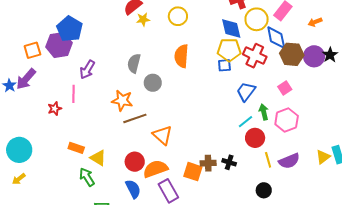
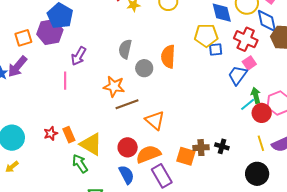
yellow pentagon: (229, 50) -> (206, 35), moved
orange semicircle: (181, 56) -> (168, 57), moved
pink square: (285, 88) -> (249, 63), moved
red star: (55, 109) -> (51, 133), moved
cyan line: (246, 122) -> (248, 104), moved
red circle: (255, 138) -> (262, 113), moved
orange rectangle: (76, 148) -> (69, 135), turned 49
yellow triangle: (98, 158) -> (91, 144), size x1.4
black circle: (264, 190) -> (257, 174), size x1.5

